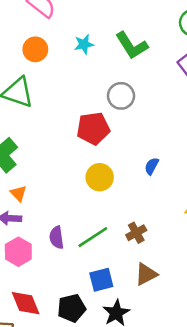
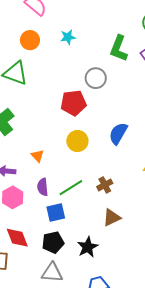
green L-shape: (132, 46) -> (119, 48), moved, turned 52
blue semicircle: (152, 166) -> (118, 133), size x1.6
orange triangle: (18, 193) -> (38, 156), moved
blue square: (101, 280) -> (56, 212), moved

